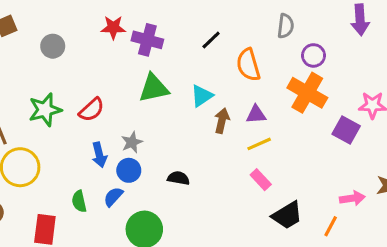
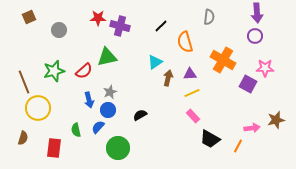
purple circle: (314, 55) -> (255, 36), moved
green triangle: (154, 88) -> (107, 57), moved
black semicircle: (178, 178) -> (140, 115), turned -40
black trapezoid: (287, 215) -> (210, 139), turned 60

